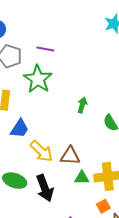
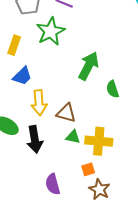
green arrow: (82, 105) -> (89, 66), size x1.8
yellow arrow: (41, 151) -> (39, 103), turned 30

